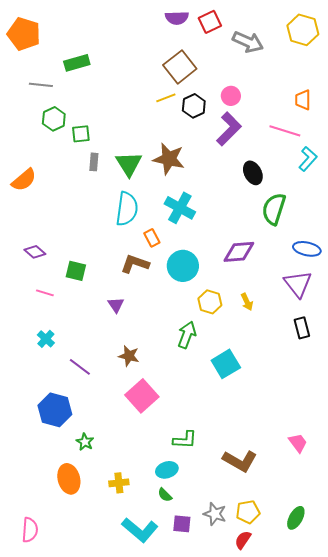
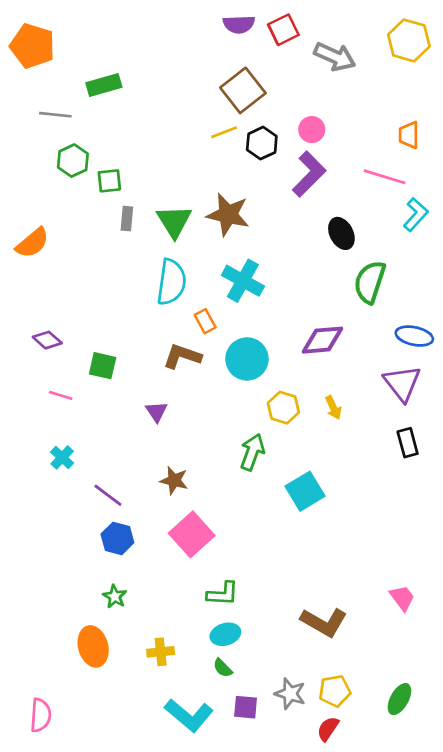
blue hexagon: (55, 410) -> (117, 538), moved, size x0.7
green L-shape: (185, 440) -> (223, 594), moved

